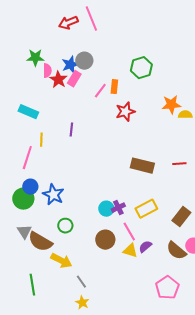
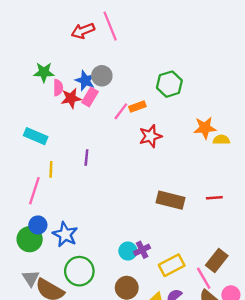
blue star: (70, 65) -> (85, 81), turned -30
red star: (58, 80) -> (71, 98), turned 30
orange rectangle: (114, 87) -> (137, 107), turned 64
yellow rectangle: (146, 209) -> (172, 265), moved
green circle: (65, 226) -> (79, 271), size x1.6
pink line: (129, 232) -> (204, 278), moved

